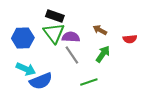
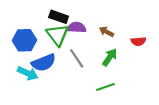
purple semicircle: (71, 37) -> (77, 27), moved
blue semicircle: (41, 81) -> (44, 63), moved
green line: (89, 82) -> (105, 87), moved

